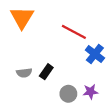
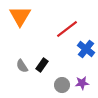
red line: (74, 32) -> (67, 29), turned -65
gray semicircle: (24, 73) -> (22, 66), turned 64

